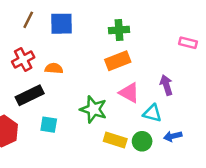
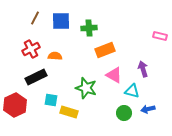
green cross: (119, 30) -> (89, 28), moved
yellow rectangle: (115, 140) -> (69, 112), moved

